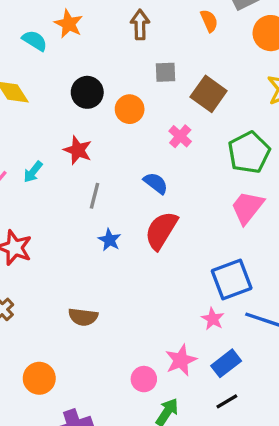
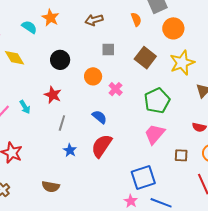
brown arrow: (140, 25) -> (94, 20), turned -108
brown square: (209, 94) -> (145, 58), moved
orange circle: (130, 109) -> (93, 76), moved
cyan arrow: (33, 172) -> (25, 107), turned -72
brown semicircle: (83, 317) -> (51, 187), moved

